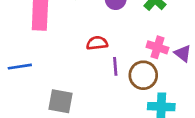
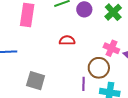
purple line: (115, 66) -> (84, 84), moved

